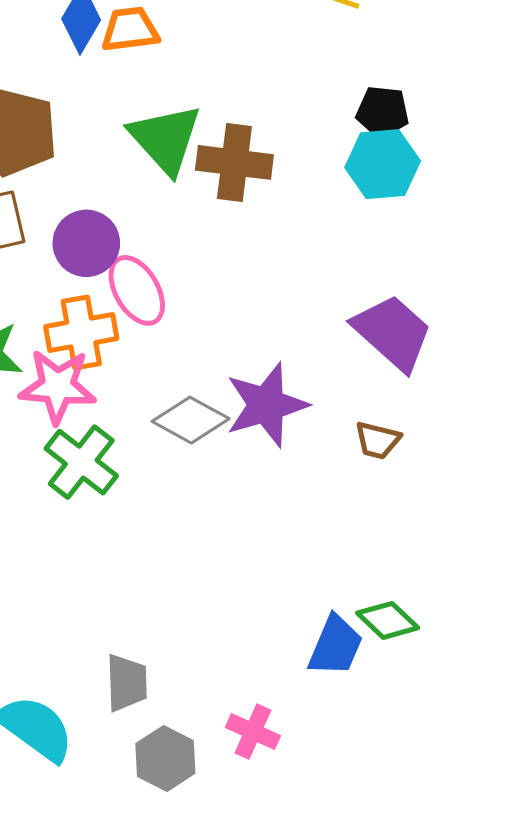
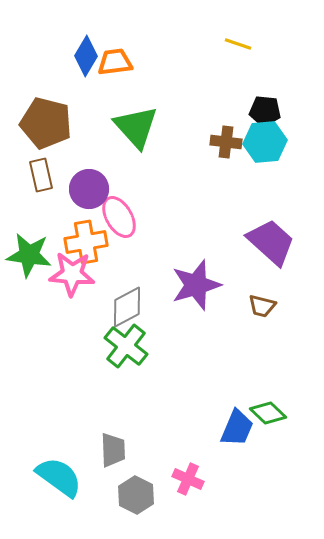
brown cross: (234, 162) -> (226, 142), moved, size x0.7
gray diamond: (191, 420) -> (127, 307), moved, turned -57
green cross: (81, 462) -> (126, 346), moved

